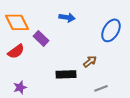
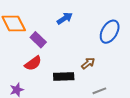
blue arrow: (67, 17) -> (65, 18), turned -42
red semicircle: (16, 51) -> (33, 63), moved

